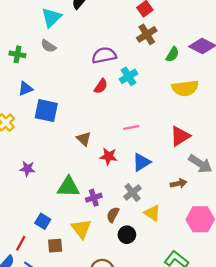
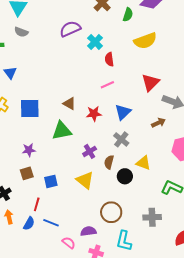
red semicircle: (101, 86) -> (109, 59), moved, turned 152
blue triangle: (25, 89) -> (10, 73), turned -32
blue square: (46, 111) -> (30, 109), moved
purple star: (27, 169) -> (29, 150), moved
green triangle: (68, 187) -> (62, 131), moved
yellow triangle: (152, 213) -> (143, 163), moved
blue square: (43, 221) -> (51, 181), turned -32
brown square: (55, 246) -> (27, 173), moved

